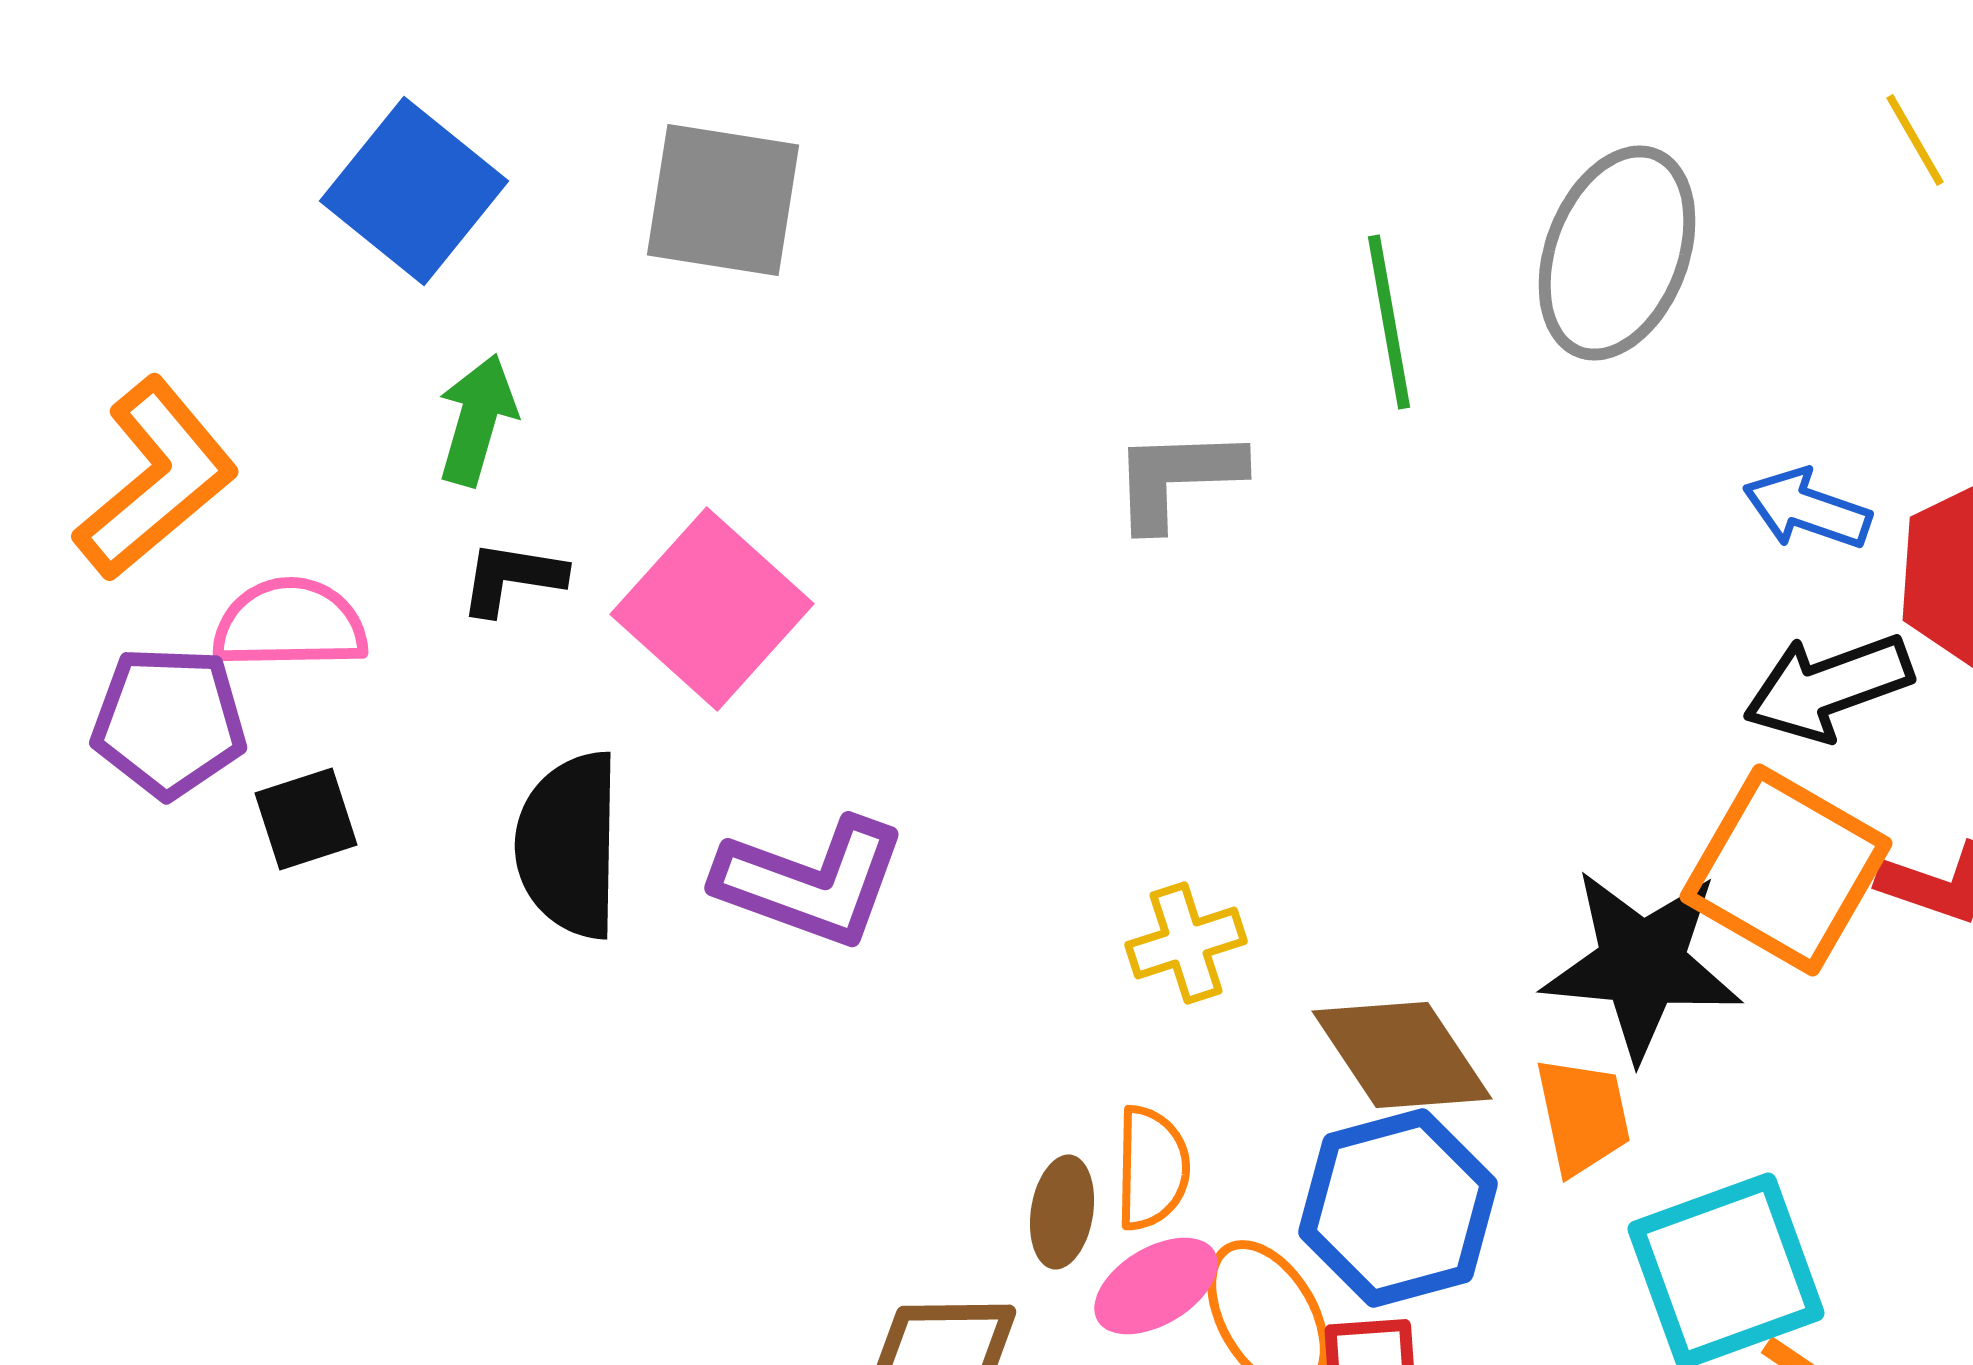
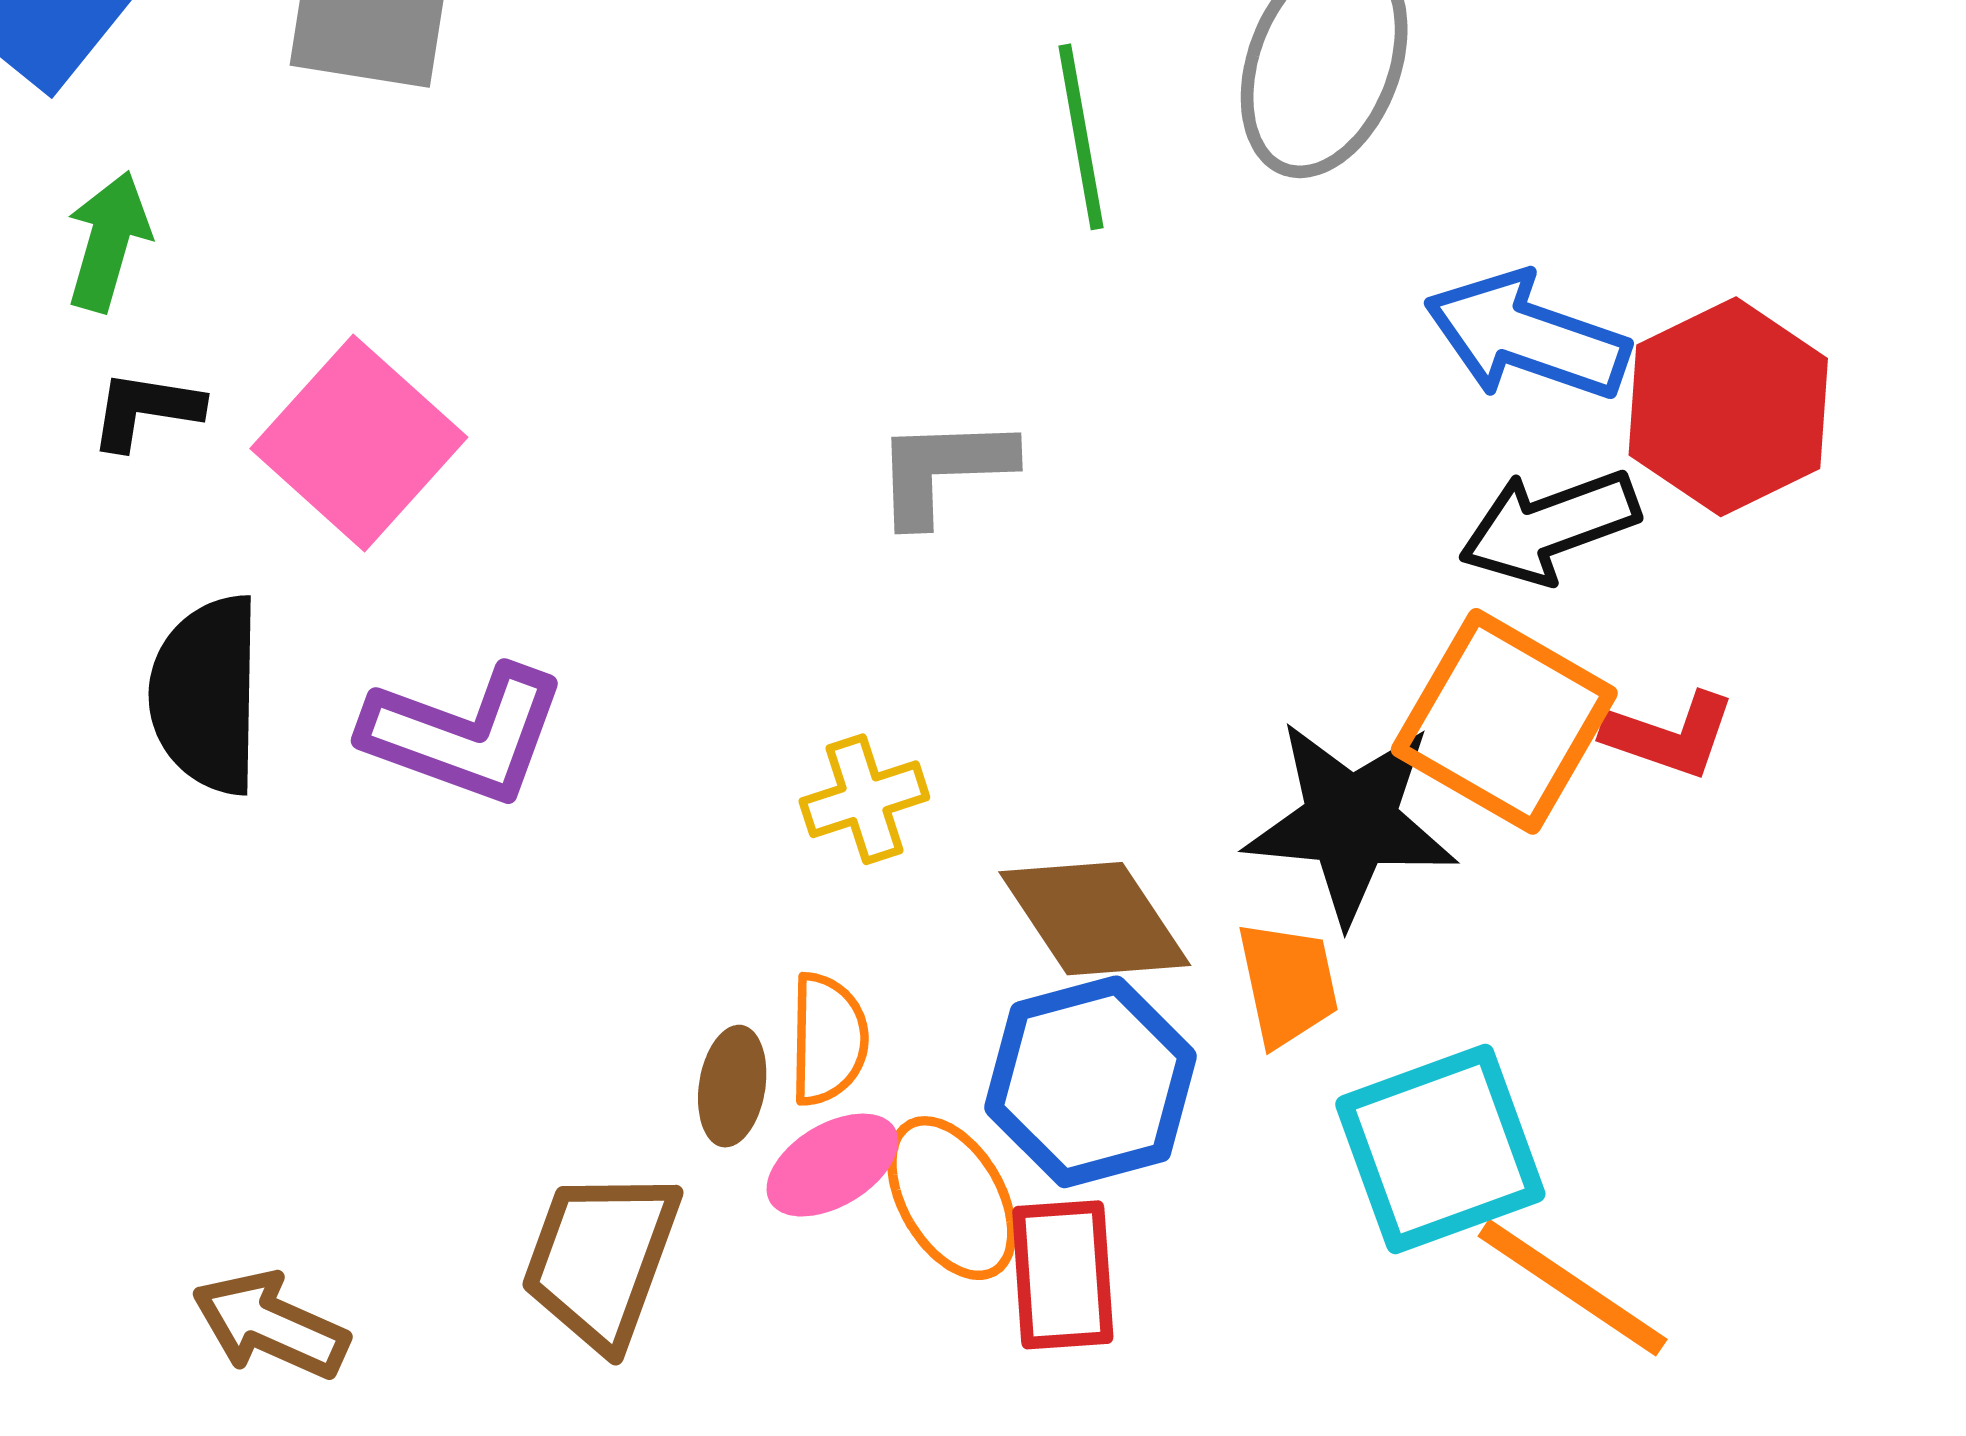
gray L-shape: (1177, 478) -> (943, 470), moved
blue arrow: (1807, 509) -> (1527, 336), size x1.5

